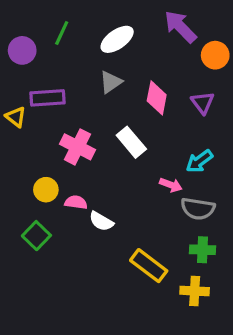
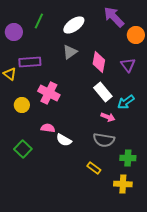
white rectangle: (131, 142) -> (103, 92), moved
yellow circle: (46, 190) -> (22, 105), moved
gray semicircle: (198, 209) -> (104, 140), moved
yellow rectangle: (149, 266) -> (94, 168), size x0.6

